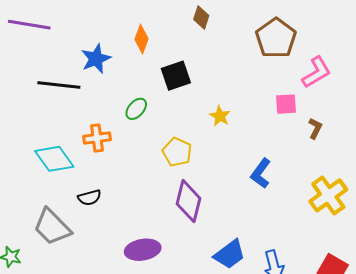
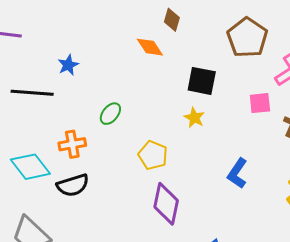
orange diamond: (141, 39) -> (150, 47), moved, turned -52
blue star: (96, 59) -> (68, 65), size x0.7
black square: (176, 76) -> (202, 81), moved, turned 32
black semicircle: (89, 198) -> (73, 185), moved, size x1.4

